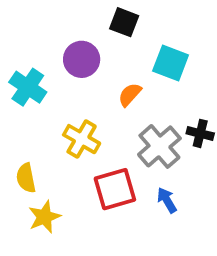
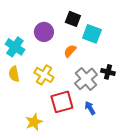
black square: (124, 22) -> (73, 19), moved
yellow semicircle: (26, 178) -> (14, 74), moved
yellow star: (44, 217) -> (34, 122), moved

